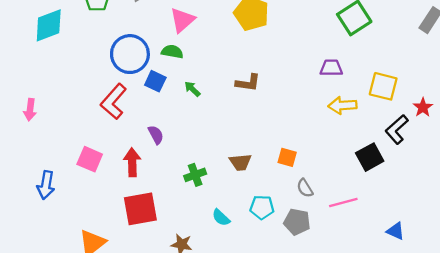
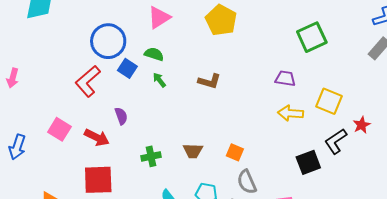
green semicircle: (172, 52) -> (154, 54), moved
red arrow: (132, 162) -> (97, 137), turned 110
gray semicircle: (305, 188) -> (247, 182), size x1.4

